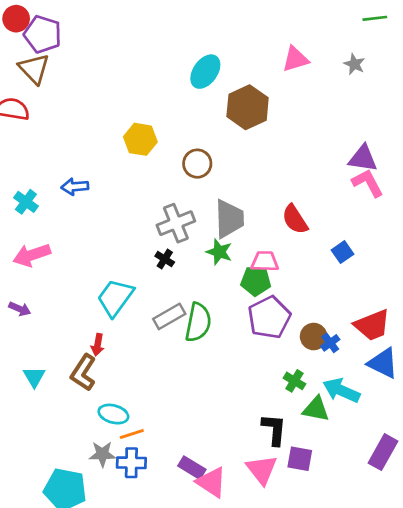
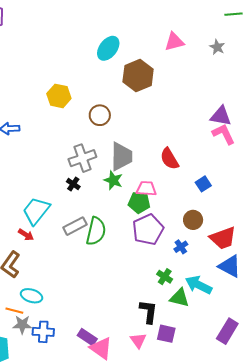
brown circle: (314, 337) -> (193, 220), moved
blue cross: (330, 343) -> (181, 247), moved
red arrow: (98, 345) -> (26, 235), moved, turned -70
orange line: (132, 434) -> (14, 311), moved, turned 30
pink triangle: (262, 470) -> (138, 340), size x0.7

